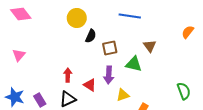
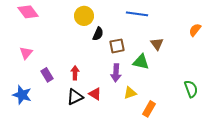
red triangle: (90, 85) -> (95, 94), moved
purple rectangle: (40, 100) -> (47, 75), moved

